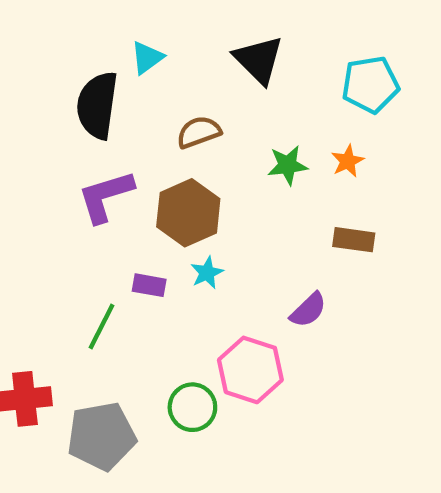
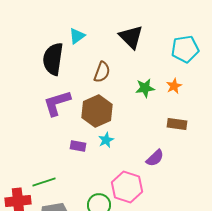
brown semicircle: (199, 132) -> (102, 72), turned 130
green line: (101, 327) -> (44, 182), moved, turned 45

